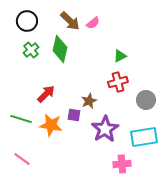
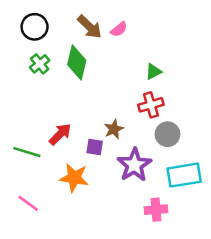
red arrow: (46, 94) -> (60, 134), moved
gray circle: (146, 100) -> (168, 134), moved
orange star: (51, 125) -> (74, 178), moved

